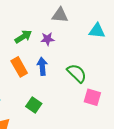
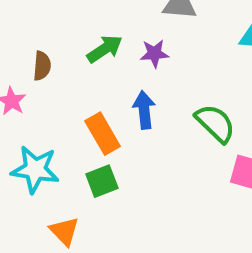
orange rectangle: (19, 67) -> (103, 134), moved
green square: (34, 105) -> (102, 181), moved, turned 35

